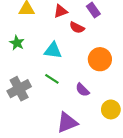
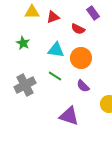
red triangle: (61, 11) -> (53, 17), moved
orange circle: (100, 59) -> (81, 58), moved
purple triangle: (67, 123) -> (69, 116), turned 40

